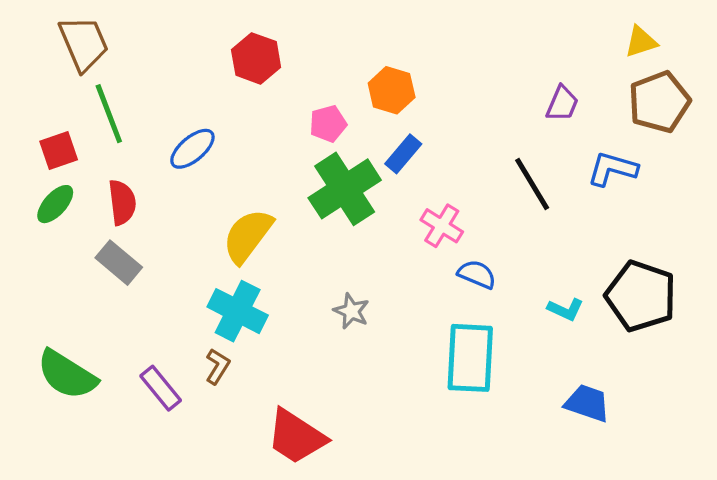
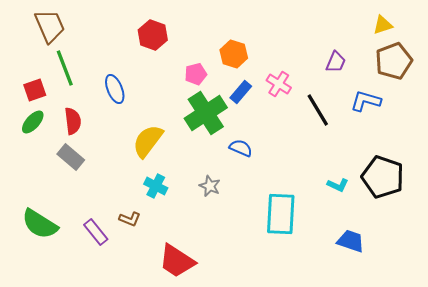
blue ellipse: (192, 149) -> (115, 89), turned -72
pink cross: (442, 226) -> (279, 84), moved
blue semicircle: (477, 274) -> (241, 148), moved
cyan cross: (238, 311) -> (156, 186), moved, size x0.7
brown L-shape: (218, 366) -> (130, 219), turned 80

